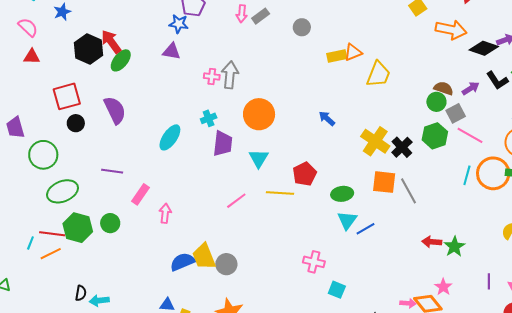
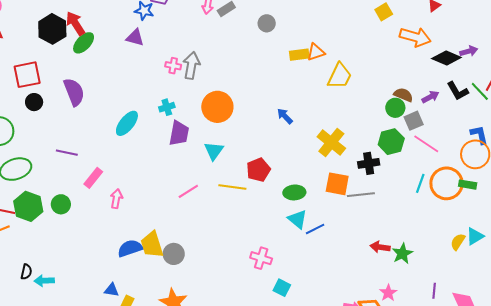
black cross: (402, 147) -> (369, 163), moved, turned 30
gray line: (409, 191) -> (361, 195), turned -72
cyan triangle: (347, 220) -> (297, 219), turned -30

